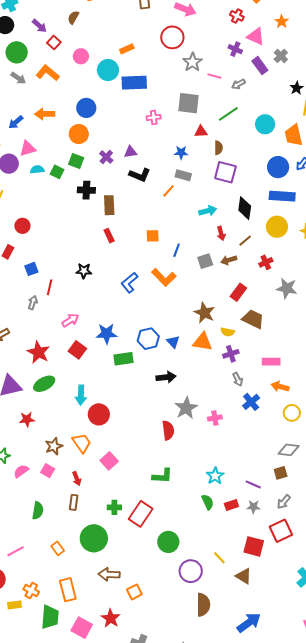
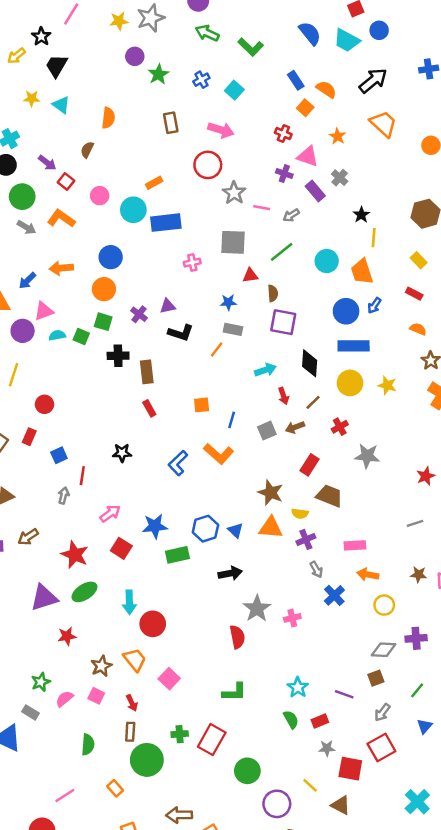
gray star: (253, 507) -> (327, 748), moved
green circle: (94, 538) -> (147, 760), moved

